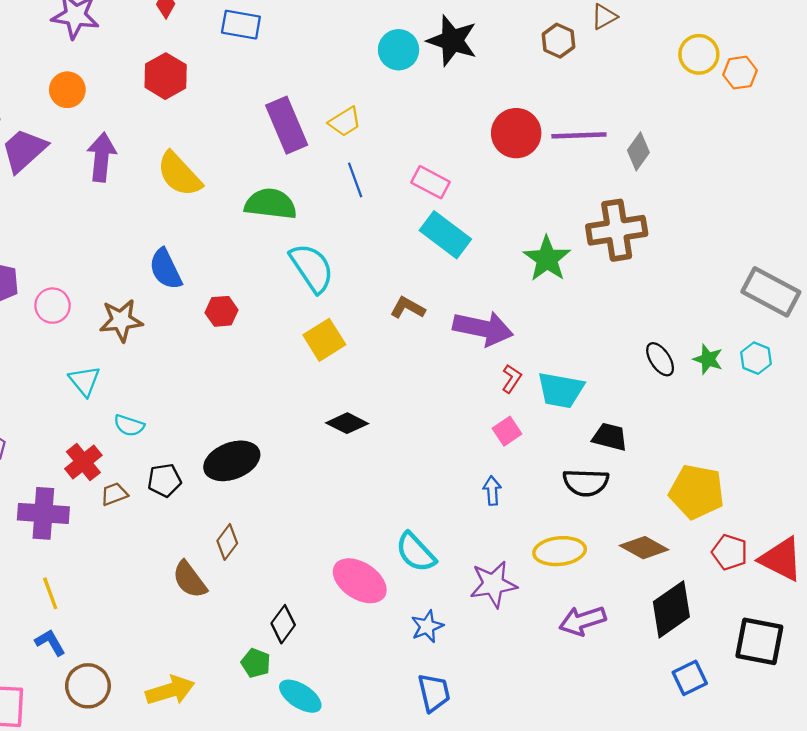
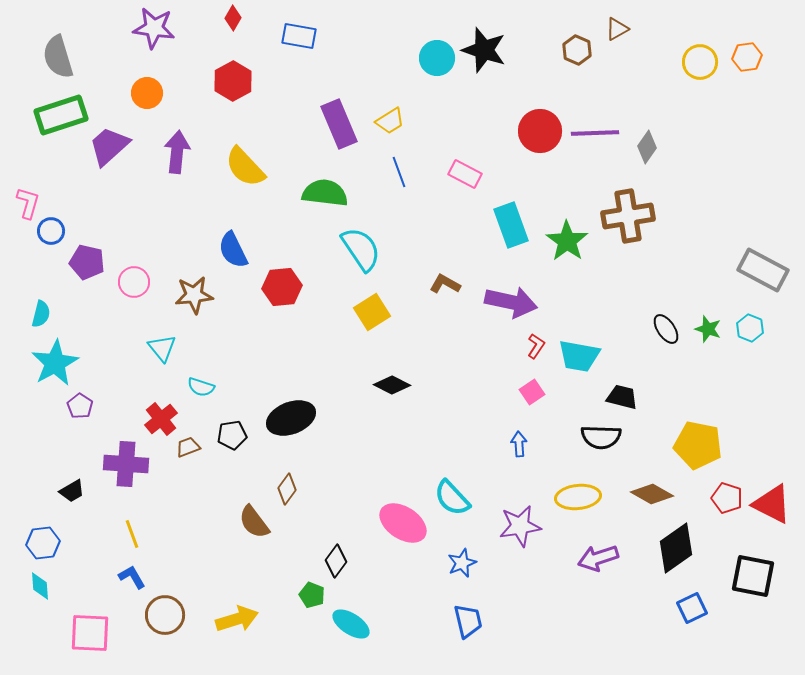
orange hexagon: (740, 73) -> (747, 57), moved
cyan rectangle: (445, 235) -> (511, 225), moved, turned 33
red hexagon: (222, 311) -> (282, 287), size x1.4

